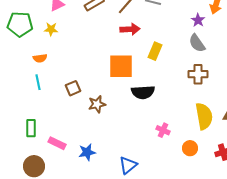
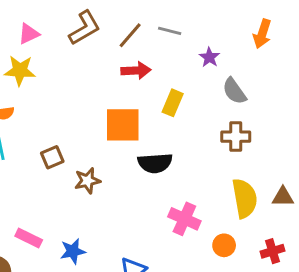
purple star: (198, 20) -> (209, 57), moved
yellow star: (51, 29) -> (20, 71), size x1.5
pink cross: (163, 130) -> (184, 219), size x1.5

